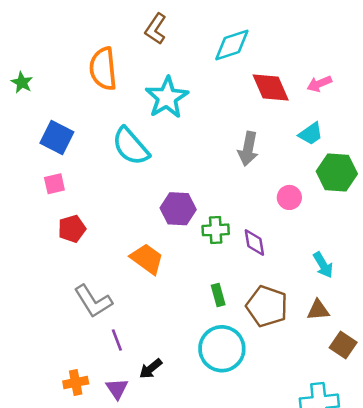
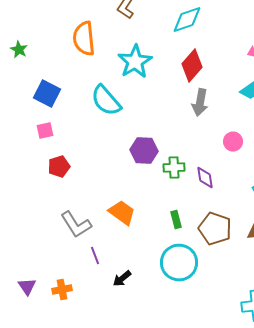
red diamond: (271, 87) -> (192, 66), moved, turned 64
orange trapezoid: (147, 259) -> (122, 213), moved
purple triangle: (117, 389) -> (27, 287), moved

